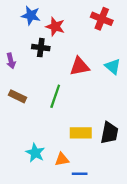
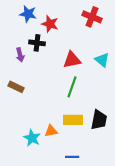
purple arrow: (11, 61) -> (20, 55), moved
green line: (55, 96) -> (72, 87), moved
orange triangle: (62, 159) -> (51, 131), moved

